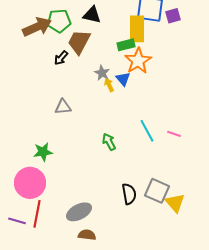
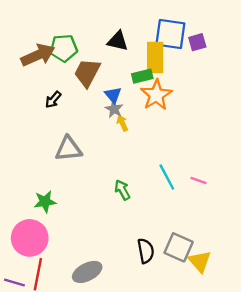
black triangle: (92, 15) -> (118, 41), moved
black arrow: (61, 58) -> (53, 100), moved
blue triangle: (123, 79) -> (113, 95), moved
gray triangle: (63, 107) -> (68, 149), size x1.4

